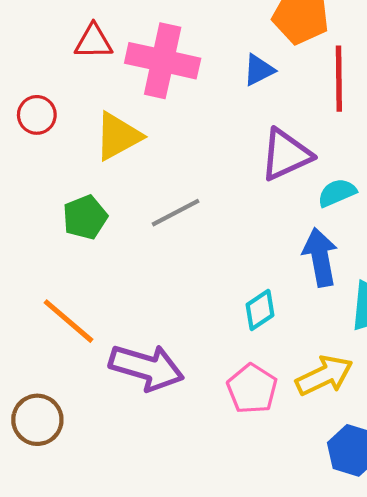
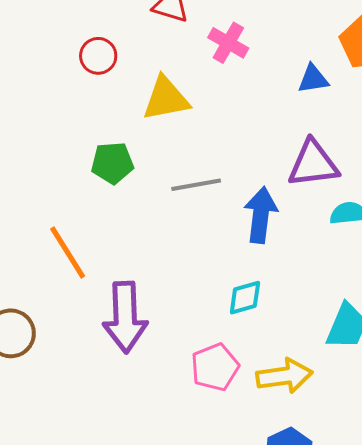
pink cross: (163, 61) -> (228, 43), size x0.6
blue arrow: (320, 257) -> (261, 215), moved
purple arrow: (146, 367) -> (125, 317), turned 54

